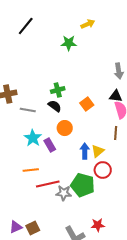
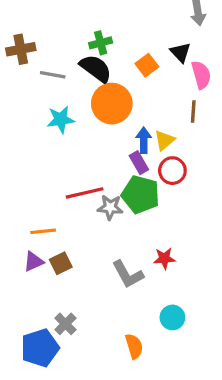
black triangle: (116, 96) -> (180, 52), moved, turned 40
black semicircle: (55, 106) -> (96, 68), size x1.5
orange circle: (65, 128) -> (112, 104), size x1.6
cyan star: (33, 138) -> (61, 119), turned 30
purple rectangle: (50, 145) -> (139, 163), moved
orange line: (31, 170) -> (43, 231), moved

